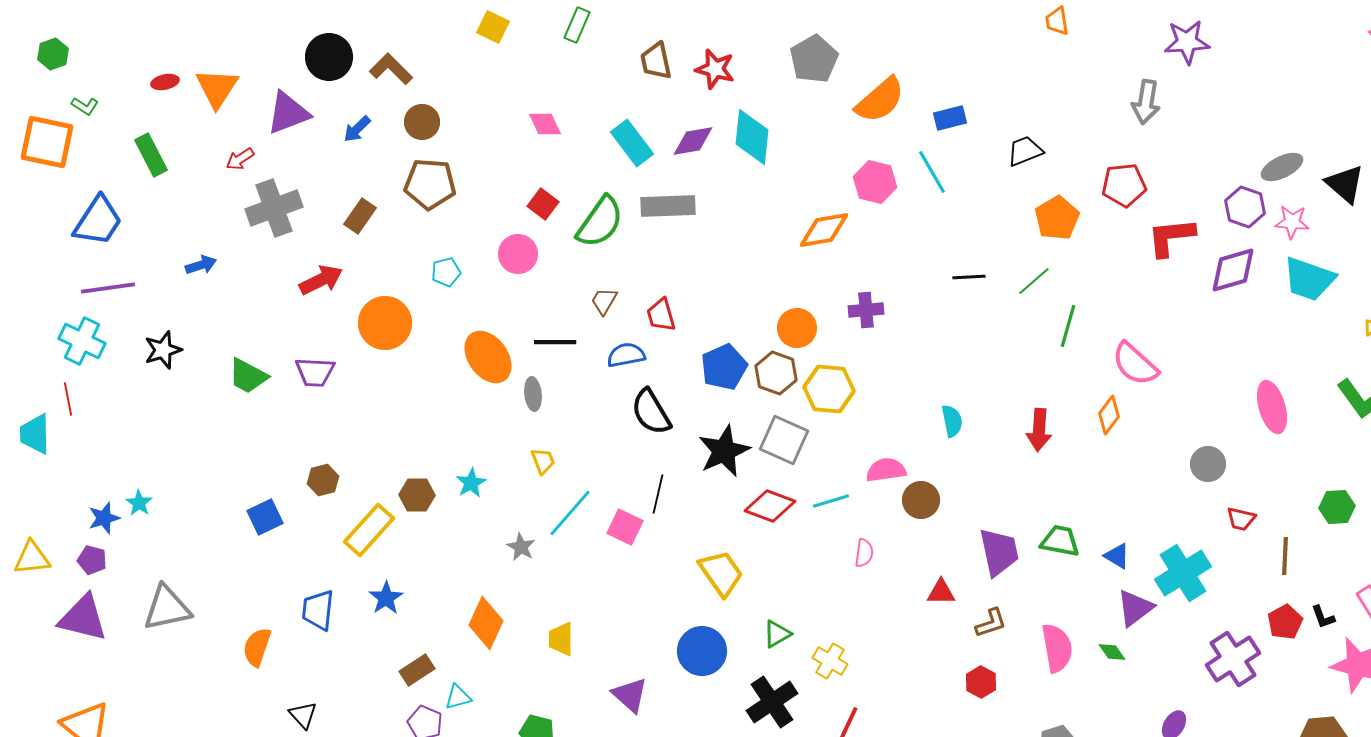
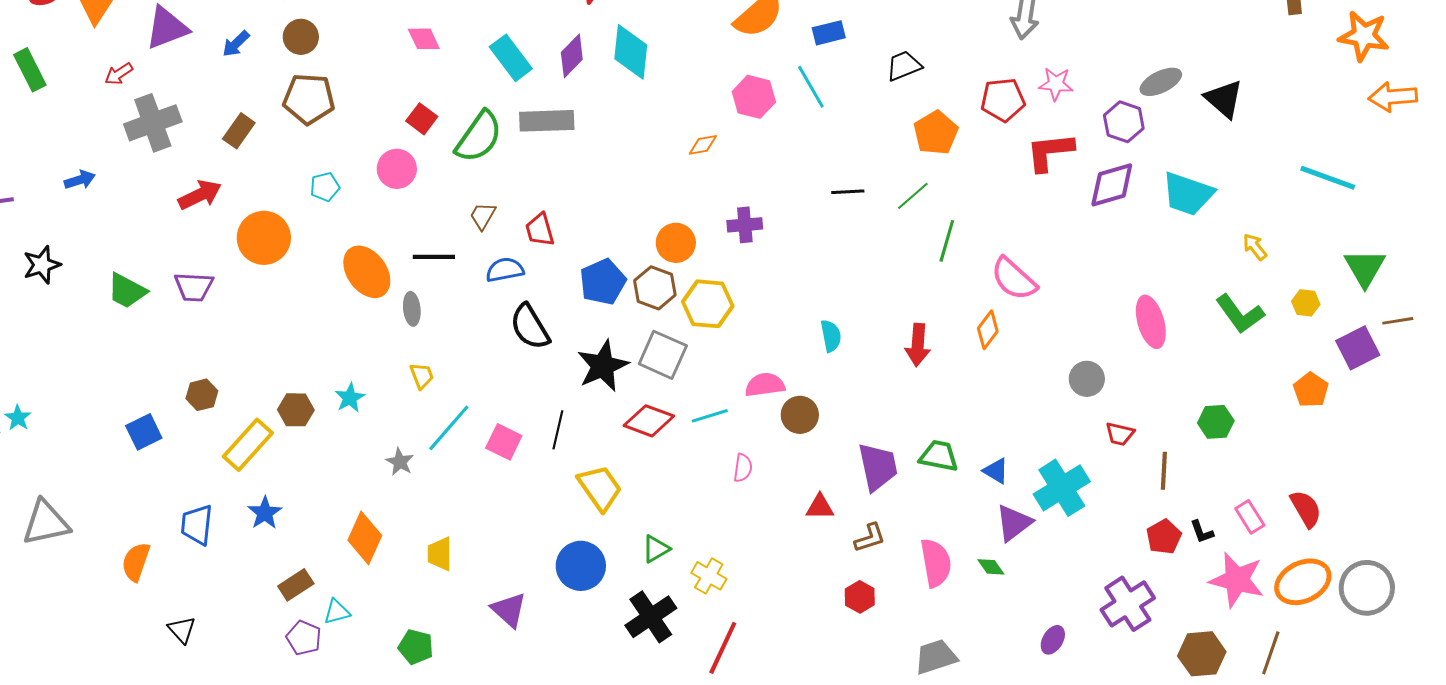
purple diamond: (693, 141) -> (572, 56), turned -36
pink star: (1292, 222) -> (1056, 84), moved
orange diamond: (824, 230) -> (703, 145), size x0.6
black line: (658, 494) -> (558, 430), moved
purple cross: (1233, 659) -> (1128, 604), moved

